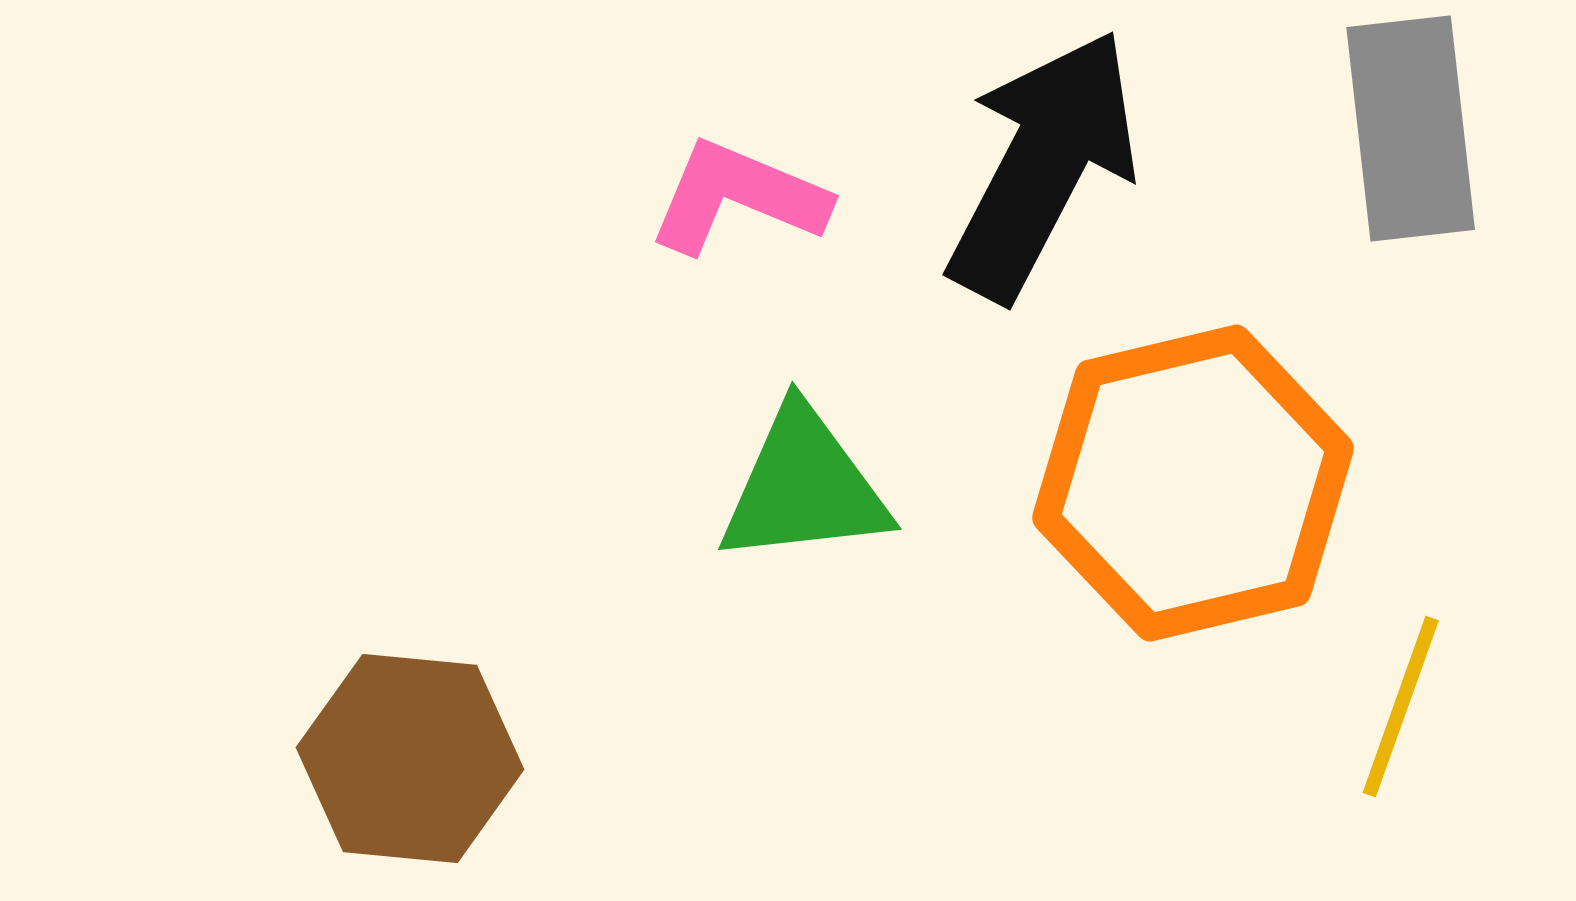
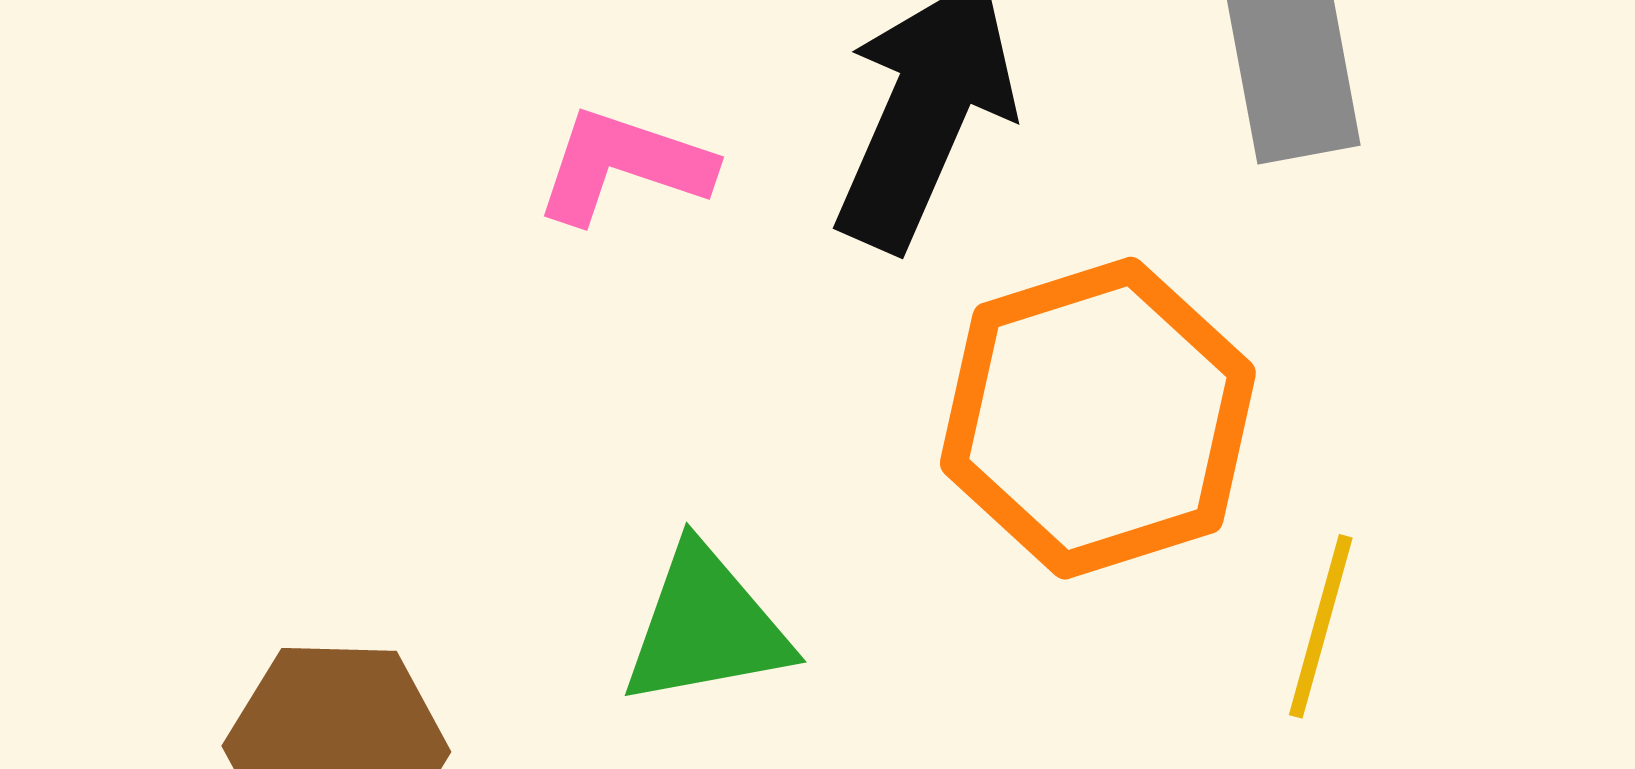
green triangle: (804, 487) -> (706, 627), moved

